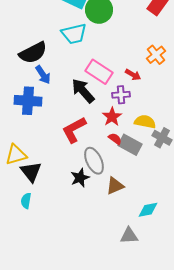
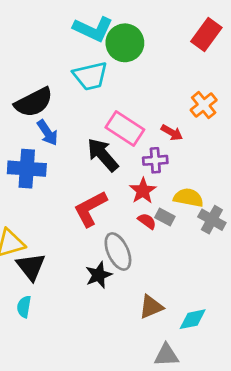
gray rectangle: (130, 145) -> (165, 217), moved, size x0.6
brown triangle: (115, 186) -> (151, 307), moved

